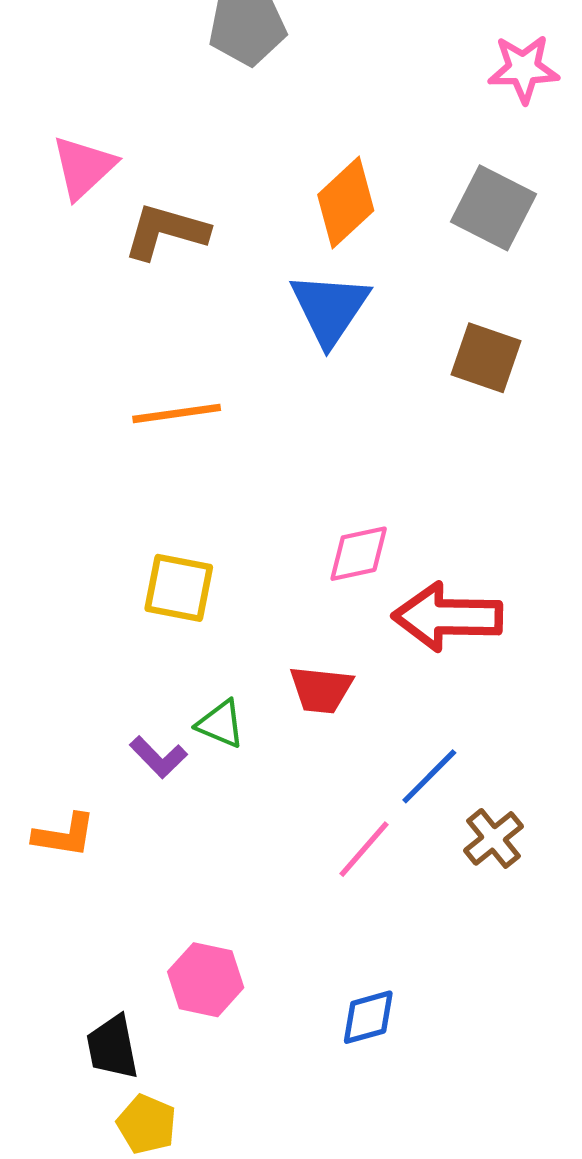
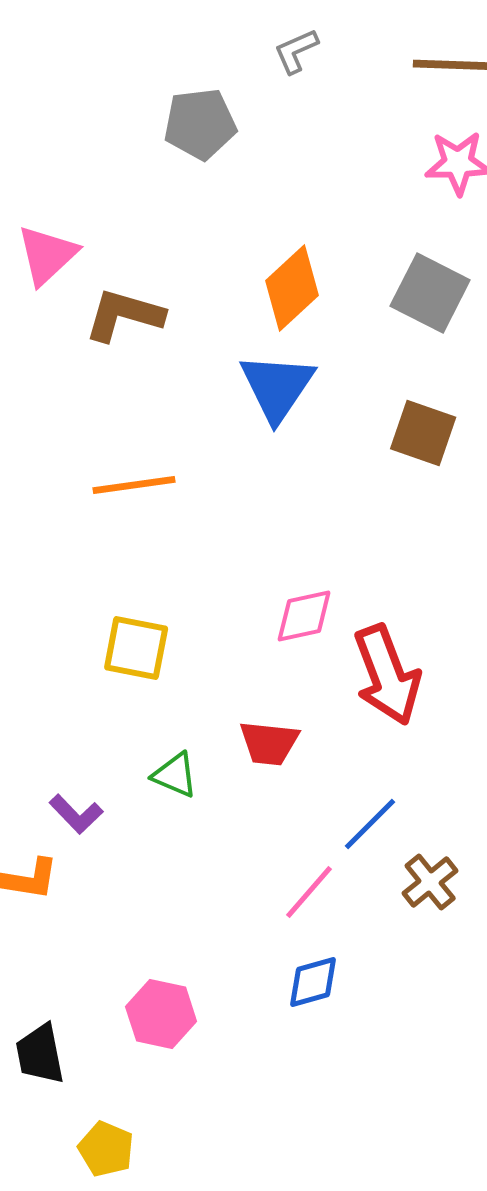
red arrow: (447, 617) -> (387, 675), turned -112
purple L-shape: (158, 757) -> (76, 814), moved
blue diamond: (368, 1017) -> (313, 982), moved
black trapezoid: (112, 1047) -> (40, 1054), moved

